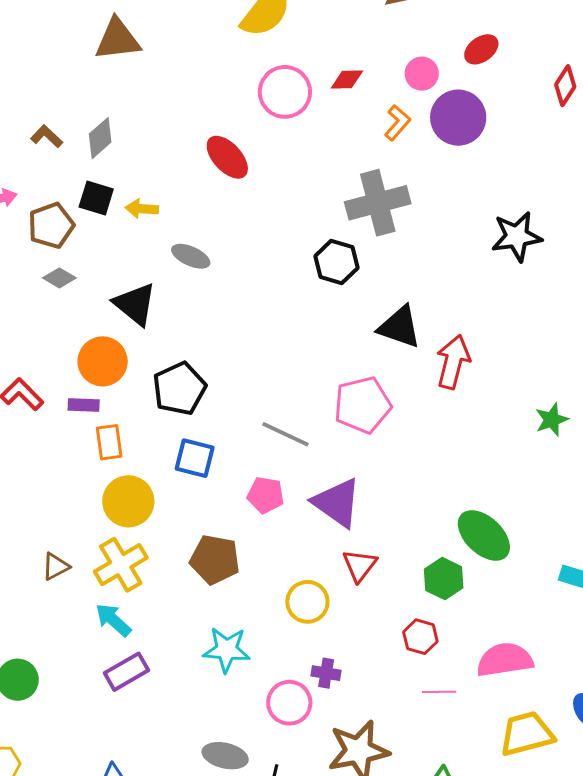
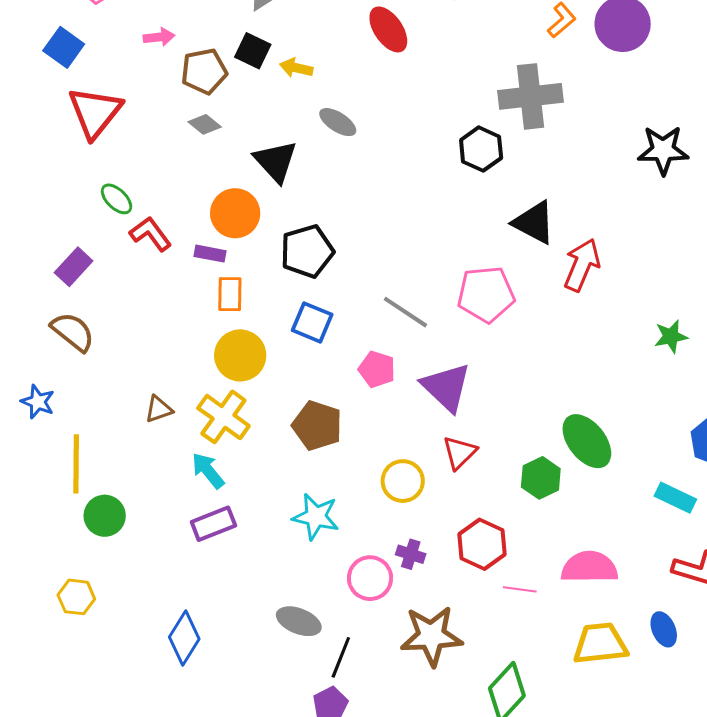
yellow cross: (121, 565) -> (223, 417), turned -32
red hexagon: (420, 637) -> (482, 544), moved, size x1.4

